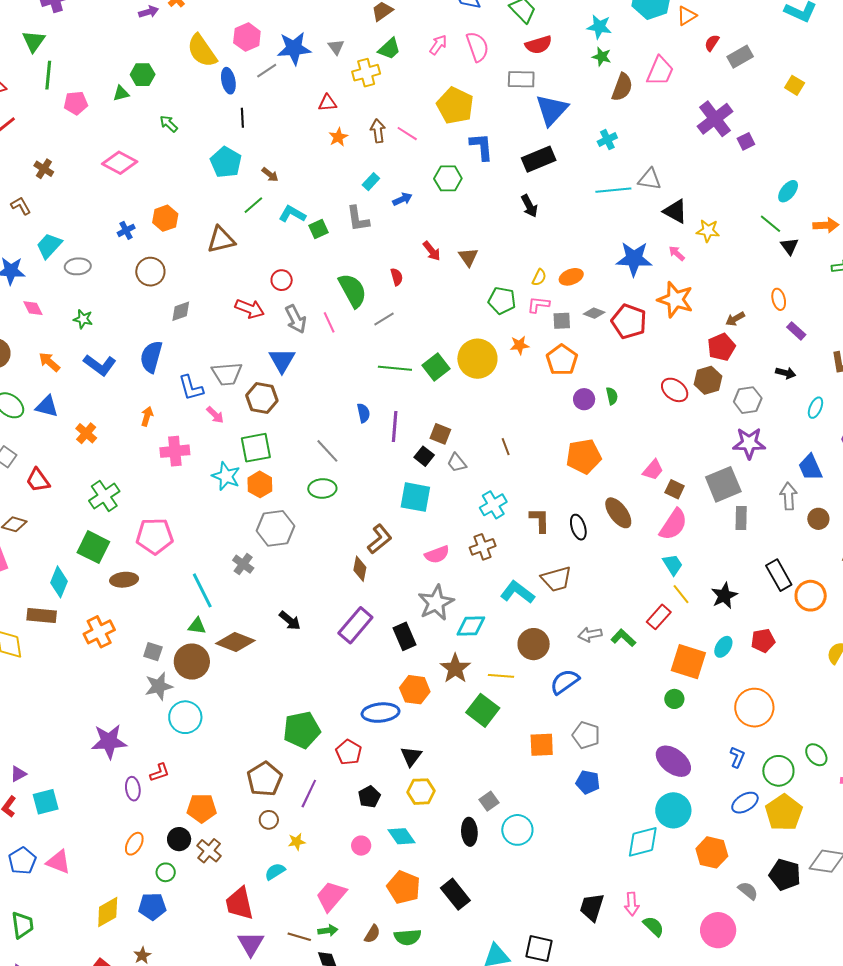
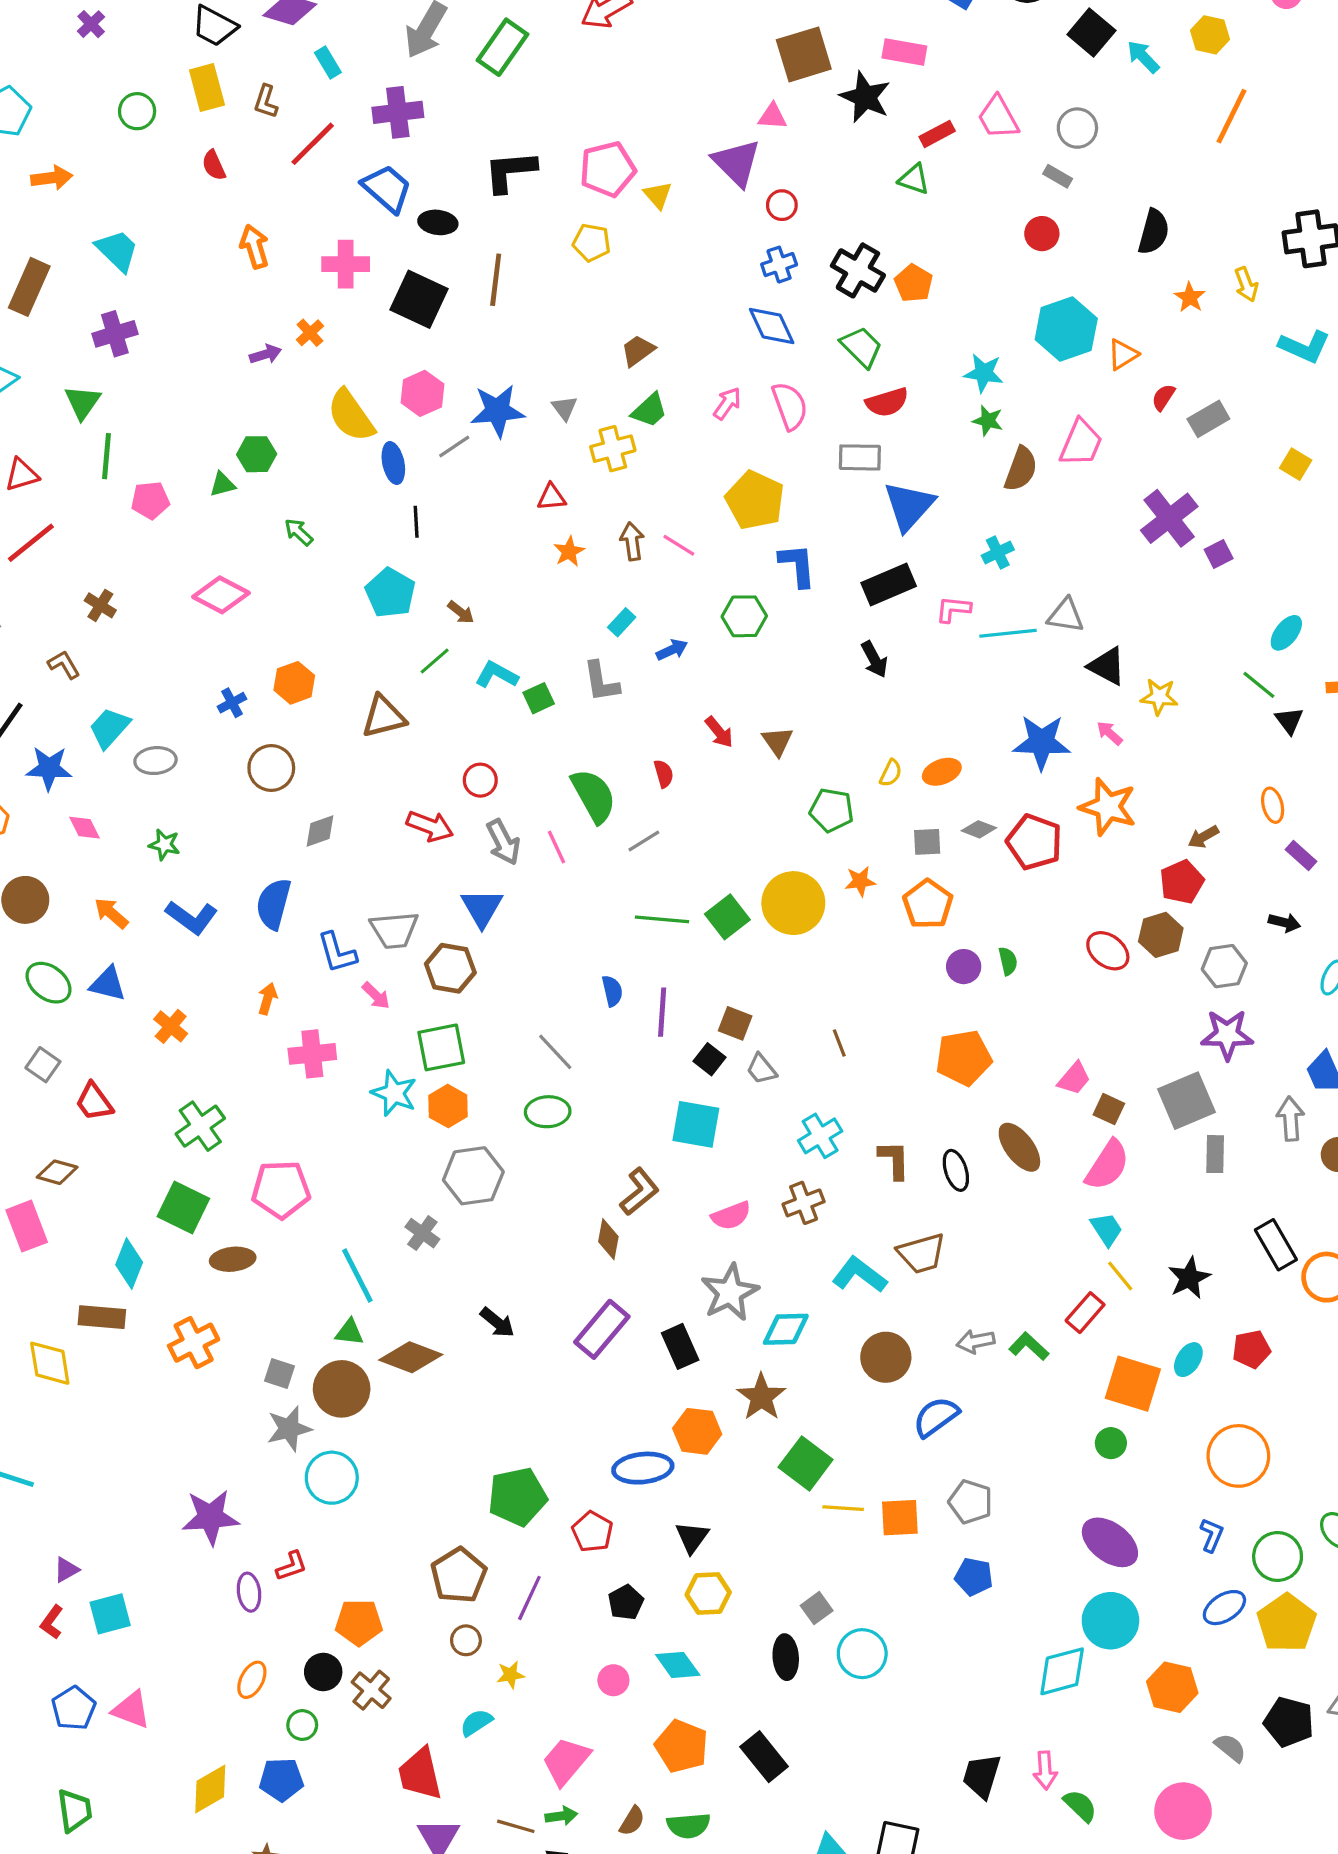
pink L-shape: (538, 305) -> (953, 609), moved
yellow line: (501, 676) -> (843, 1508), moved

